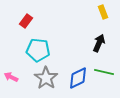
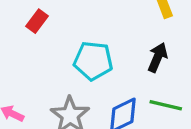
cyan pentagon: (38, 50) -> (93, 61), moved

